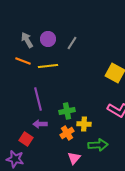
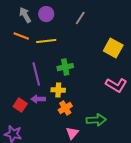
gray line: (72, 43) -> (80, 18), moved
green cross: (67, 111) -> (65, 67), moved
yellow cross: (84, 124) -> (58, 90), moved
red square: (26, 139) -> (20, 105), moved

